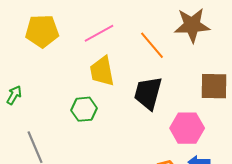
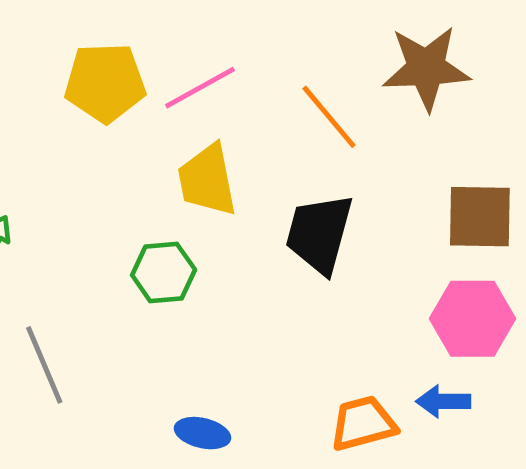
yellow pentagon: (42, 31) -> (105, 83), moved
pink hexagon: (187, 128) -> (472, 319), moved

